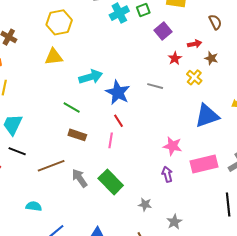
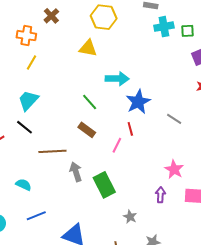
gray line: (155, 86) -> (174, 119), moved

